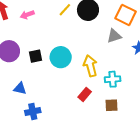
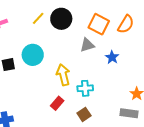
cyan circle: (61, 57) -> (33, 55), moved
brown square: (112, 105) -> (84, 114), turned -32

